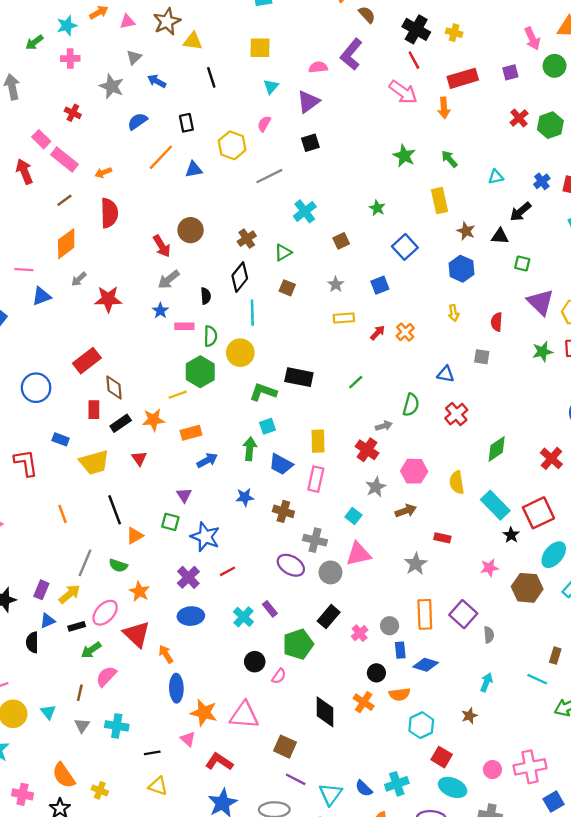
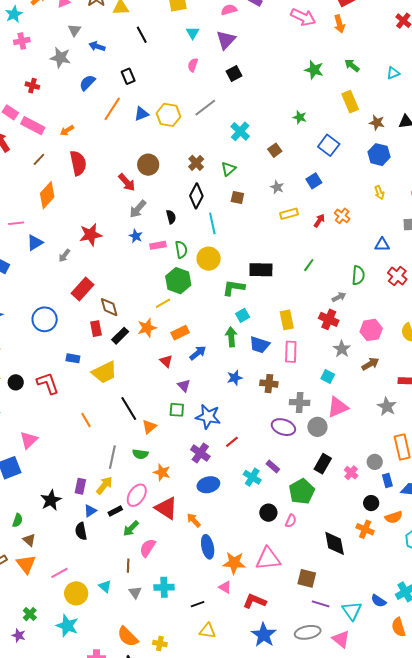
yellow hexagon: (232, 145) -> (168, 115), moved
gray arrow: (79, 279) -> (64, 256), moved
red triangle: (139, 458) -> (166, 361), moved

